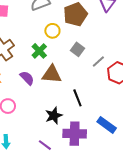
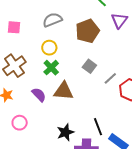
yellow circle: (52, 31) -> (49, 48), moved
black line: (77, 98) -> (98, 127), moved

